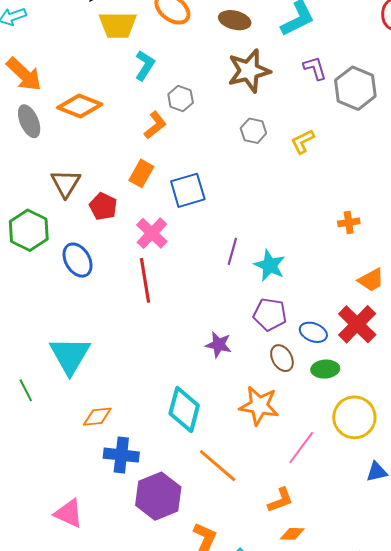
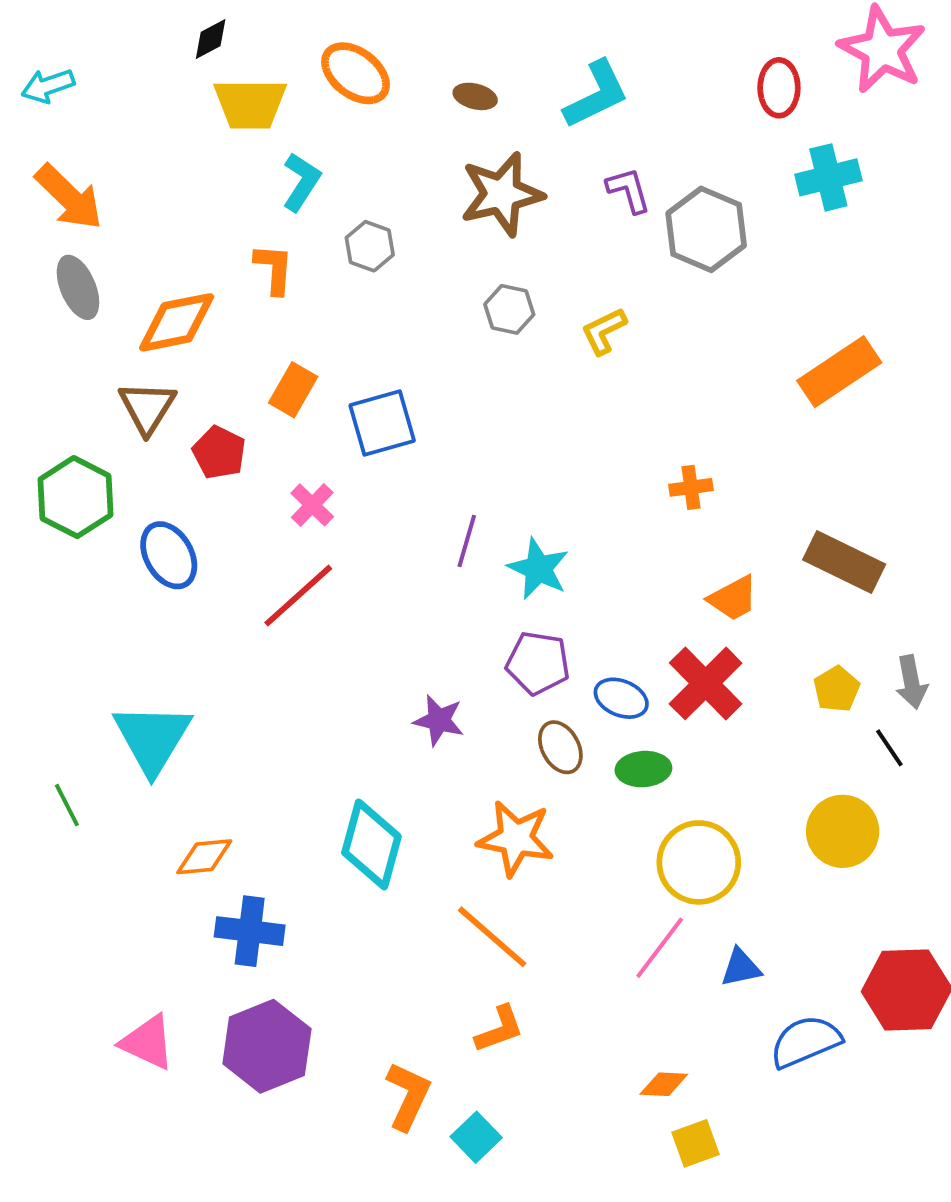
brown ellipse: (235, 20) -> (475, 96), size x0.7
orange diamond: (80, 106) -> (177, 322), moved, turned -33
orange L-shape: (155, 125) -> (274, 269), moved, turned -48
pink cross: (152, 233) -> (312, 505), size x0.7
red line: (145, 280) -> (298, 596), turned 57
pink line: (301, 448) -> (660, 948), moved
orange line: (218, 466) -> (492, 937), moved
purple hexagon: (158, 496) -> (267, 1046), moved
orange L-shape: (280, 500) -> (499, 1029), moved
orange diamond: (292, 534) -> (664, 1084), moved

